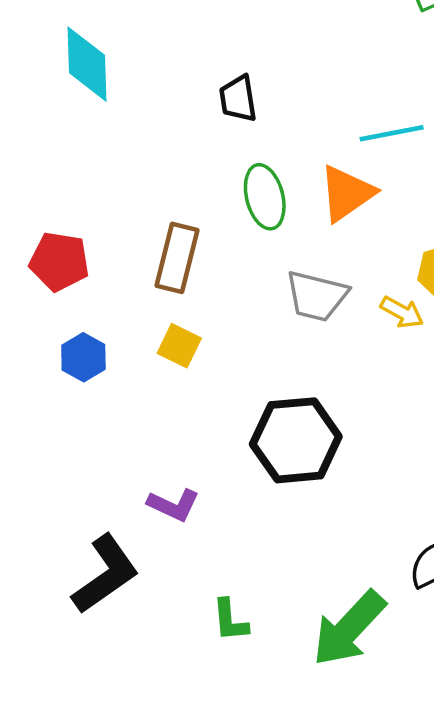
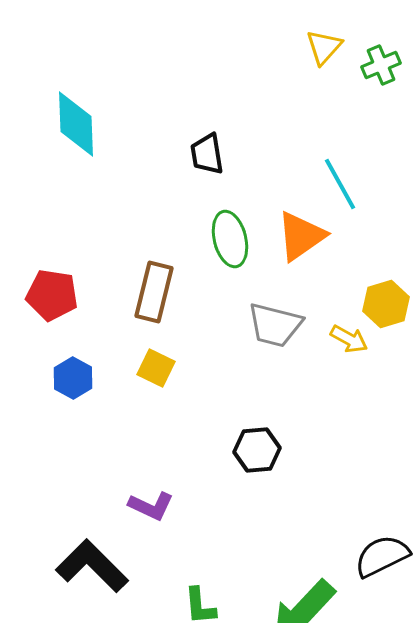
cyan line: (392, 133) -> (340, 184), turned 72
black hexagon: (296, 440) -> (257, 450), size x0.6
black L-shape: (105, 574) -> (92, 566), turned -100

